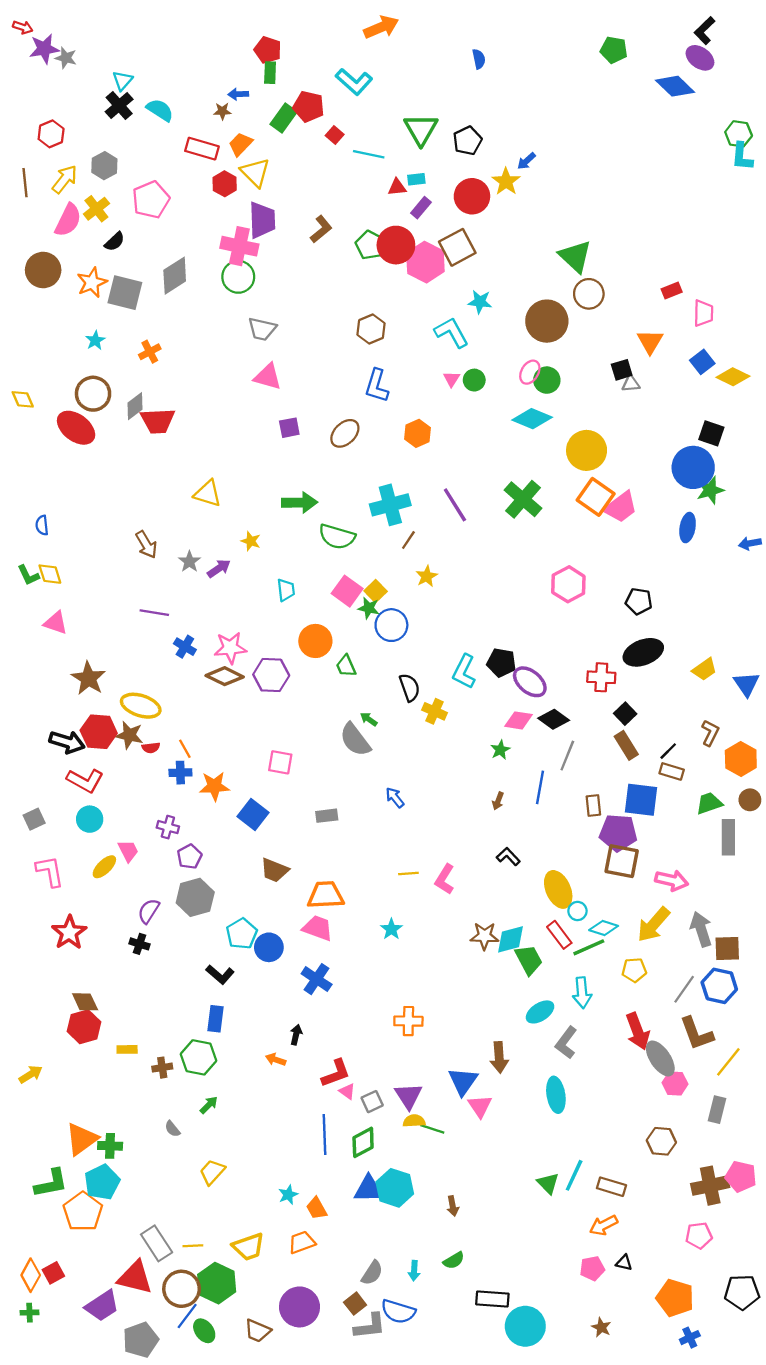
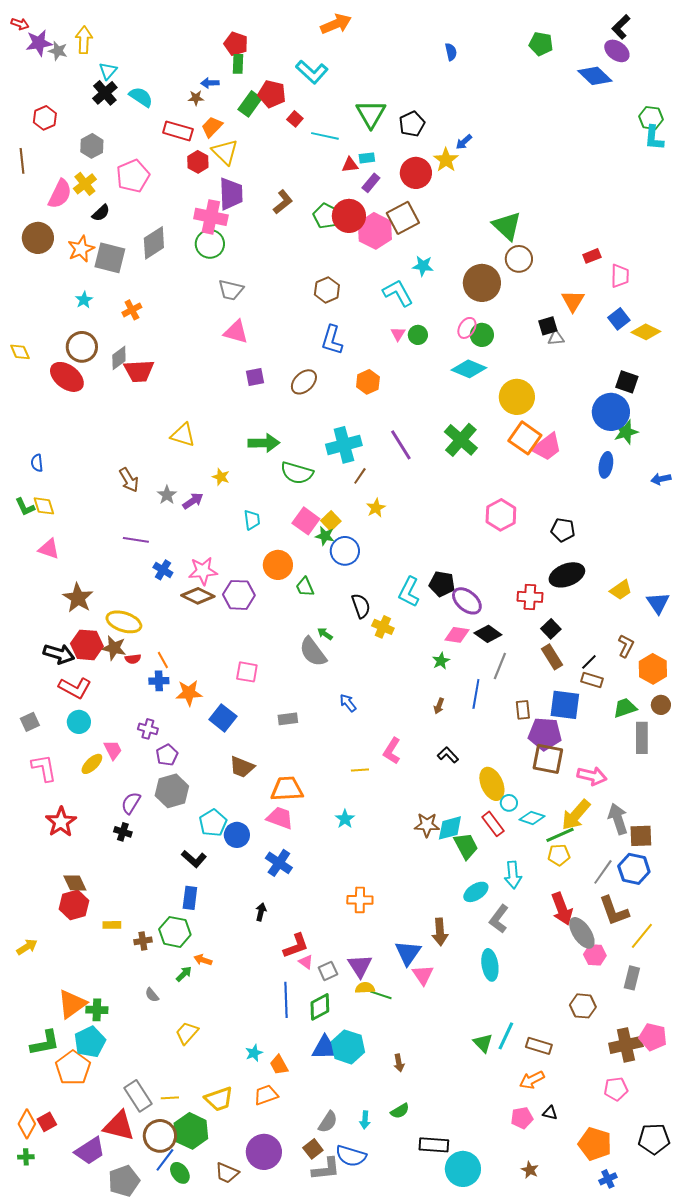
blue semicircle: (479, 59) -> (451, 52), moved
yellow arrow: (65, 179) -> (84, 40), moved, turned -36
pink L-shape: (445, 879) -> (392, 751), moved
green line: (589, 947) -> (560, 835), moved
orange arrow: (276, 1060) -> (203, 960), moved

